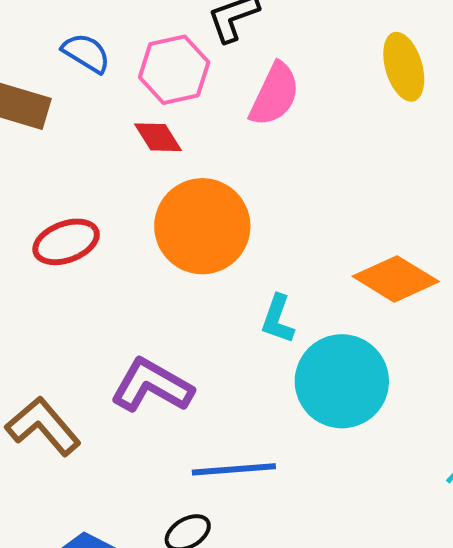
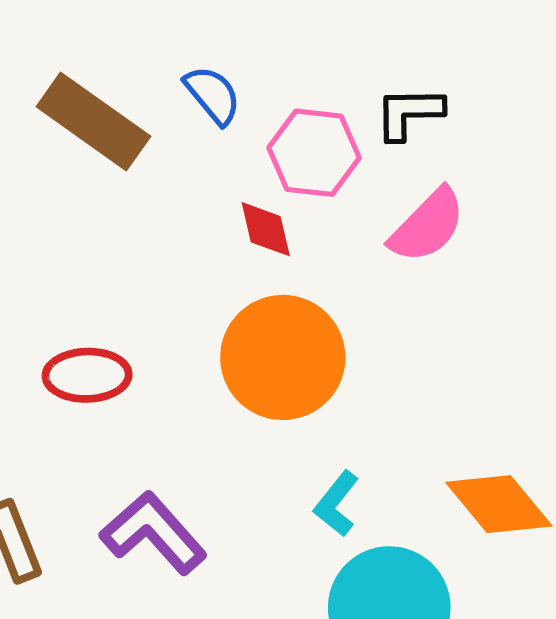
red ellipse: (66, 242) -> (87, 375), moved

